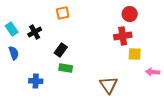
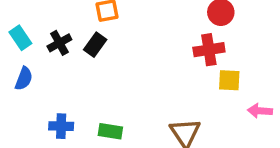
black rectangle: (61, 50) -> (95, 45), moved
blue semicircle: (14, 53) -> (24, 79), turned 40
green rectangle: (66, 68) -> (110, 131), moved

